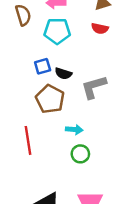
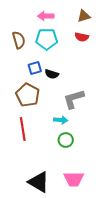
brown semicircle: (23, 15) -> (19, 40), moved
gray L-shape: (94, 87) -> (74, 99), moved
brown pentagon: (50, 99) -> (28, 95), moved

